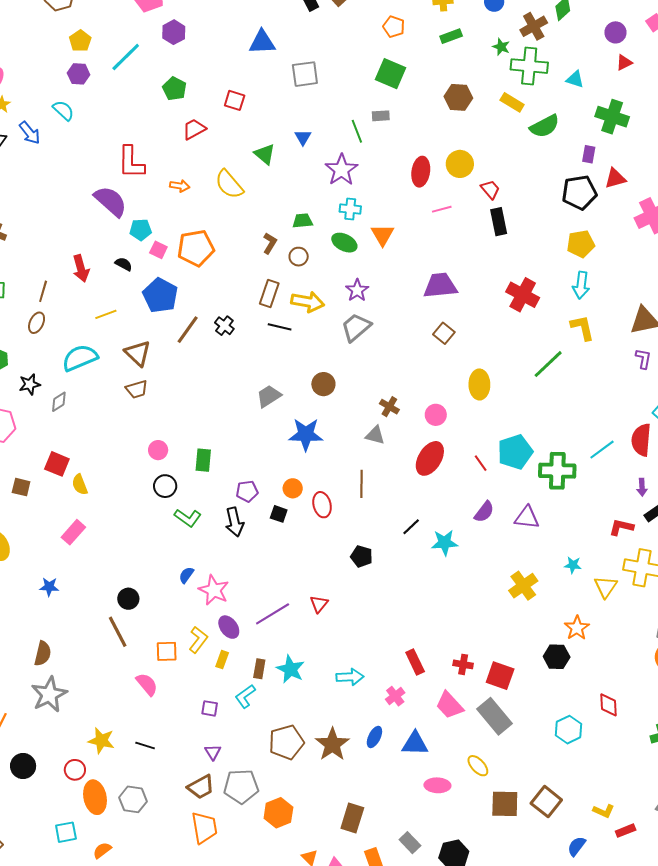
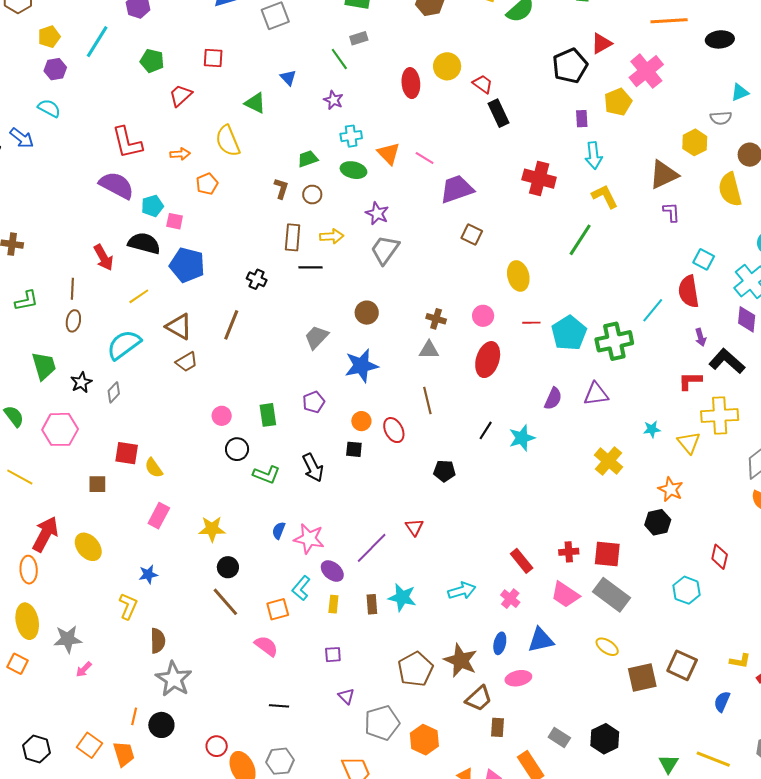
yellow pentagon: (80, 41) -> (49, 37), turned 30
purple rectangle: (589, 154) -> (582, 119), moved
purple star: (341, 170) -> (333, 100), size x0.6
yellow semicircle: (229, 184) -> (228, 141), turned 32
pink line: (442, 209) -> (425, 158), moved, turned 60
yellow pentagon: (581, 244) -> (618, 102), moved
orange pentagon: (196, 248) -> (207, 184), moved, size x0.6
black semicircle: (124, 264) -> (144, 243), size x1.8
yellow arrow: (308, 302) -> (332, 236), size x0.7
brown line: (188, 330) -> (231, 325), moved
red line: (481, 463) -> (531, 323), moved, turned -42
purple pentagon: (247, 491) -> (314, 402), moved
yellow L-shape: (198, 640) -> (128, 606), moved
cyan L-shape: (245, 696) -> (301, 588), moved
red diamond: (608, 705) -> (720, 557), turned 30
yellow star: (101, 741) -> (212, 529), moved
black circle: (23, 766) -> (161, 725), moved
pink ellipse: (437, 785) -> (518, 678), moved
brown trapezoid: (201, 787) -> (479, 698), moved
brown rectangle: (352, 818) -> (497, 727), size x0.7

